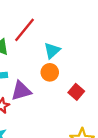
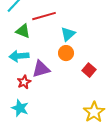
red line: (24, 30) -> (44, 16), turned 35

